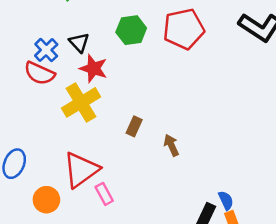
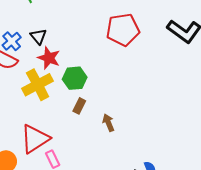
green hexagon: (131, 30) -> (75, 78), moved

